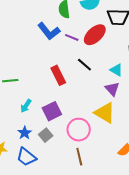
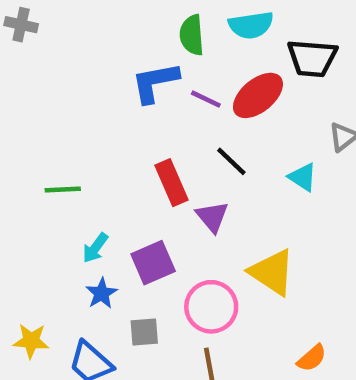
blue L-shape: (49, 31) -> (155, 82), turned 115
purple triangle: (112, 89) -> (212, 217), moved
blue star: (25, 133) -> (102, 293), moved
gray square: (46, 135) -> (144, 332), moved, turned 32

